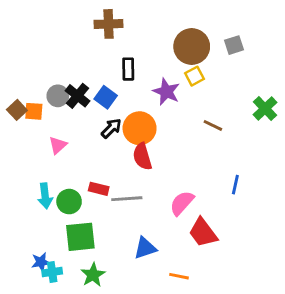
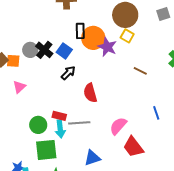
gray square: (234, 45) -> (163, 14), moved
yellow square: (194, 76) -> (127, 36), turned -32
orange circle: (140, 128) -> (93, 38), moved
pink triangle: (58, 145) -> (19, 87), moved
blue line: (235, 185) -> (156, 113), turned -32
cyan arrow: (45, 196) -> (60, 129), moved

